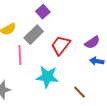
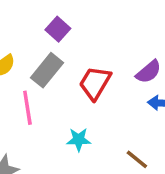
cyan star: (47, 77) -> (79, 140), size x0.6

